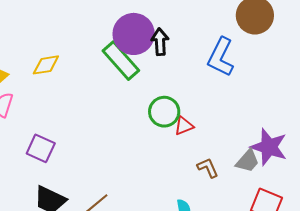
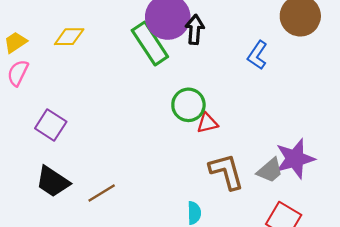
blue L-shape: (221, 57) -> (257, 55), size x0.7
purple star: (269, 147) -> (295, 159), turned 30
brown L-shape: (208, 168) -> (226, 172), size x1.6

